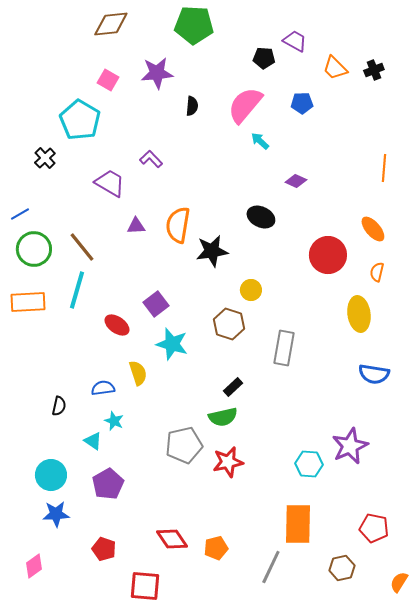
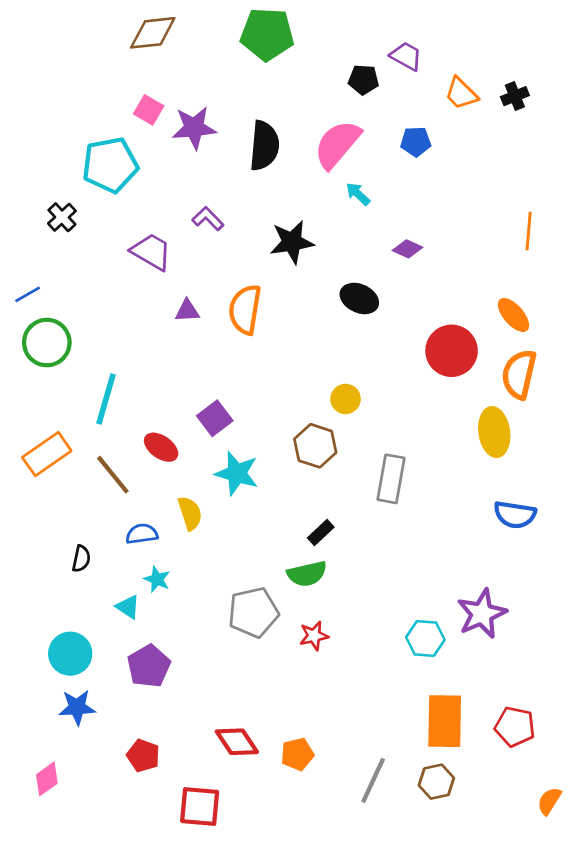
purple star: (157, 73) -> (194, 128), moved
black semicircle: (192, 106) -> (264, 146), size x1.8
cyan pentagon: (80, 120) -> (110, 165), turned 30
brown line: (82, 247) -> (113, 475), moved
black star: (212, 251) -> (292, 242), moved
orange semicircle: (377, 272) -> (519, 374), size x1.8
orange rectangle: (28, 302) -> (47, 454), moved, turned -32
red star: (228, 462) -> (314, 636), size x0.7
orange rectangle: (298, 524) -> (445, 721), moved
brown hexagon: (342, 568) -> (436, 782), moved

